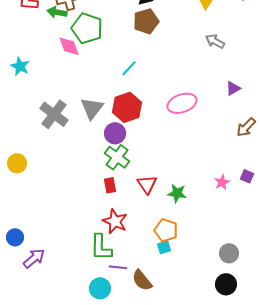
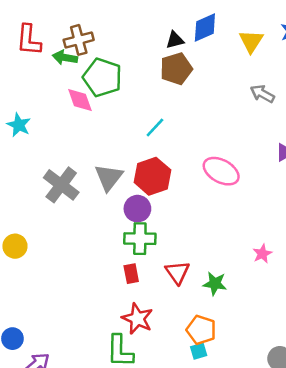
pink ellipse: (182, 103) -> (221, 171), turned 48
green cross: (117, 157) -> (140, 239), turned -35
pink star: (222, 182) -> (262, 254), moved

